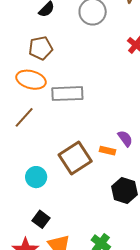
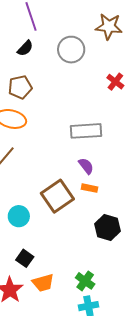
gray rectangle: (67, 94) -> (86, 131), moved
purple semicircle: (125, 138) -> (86, 166), moved

